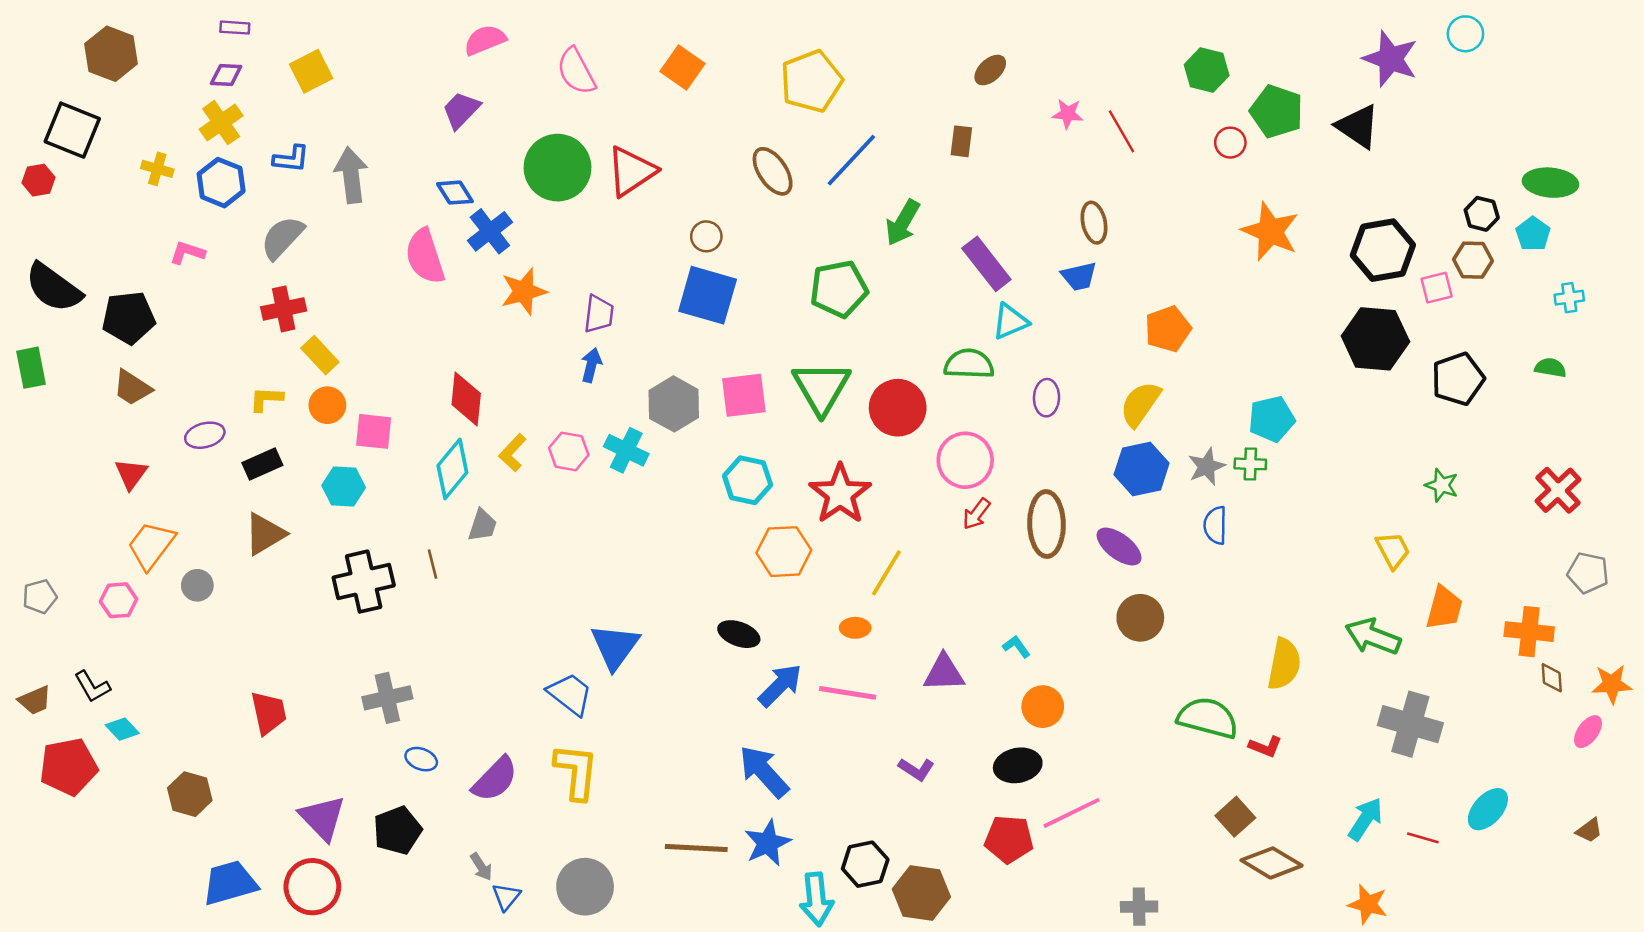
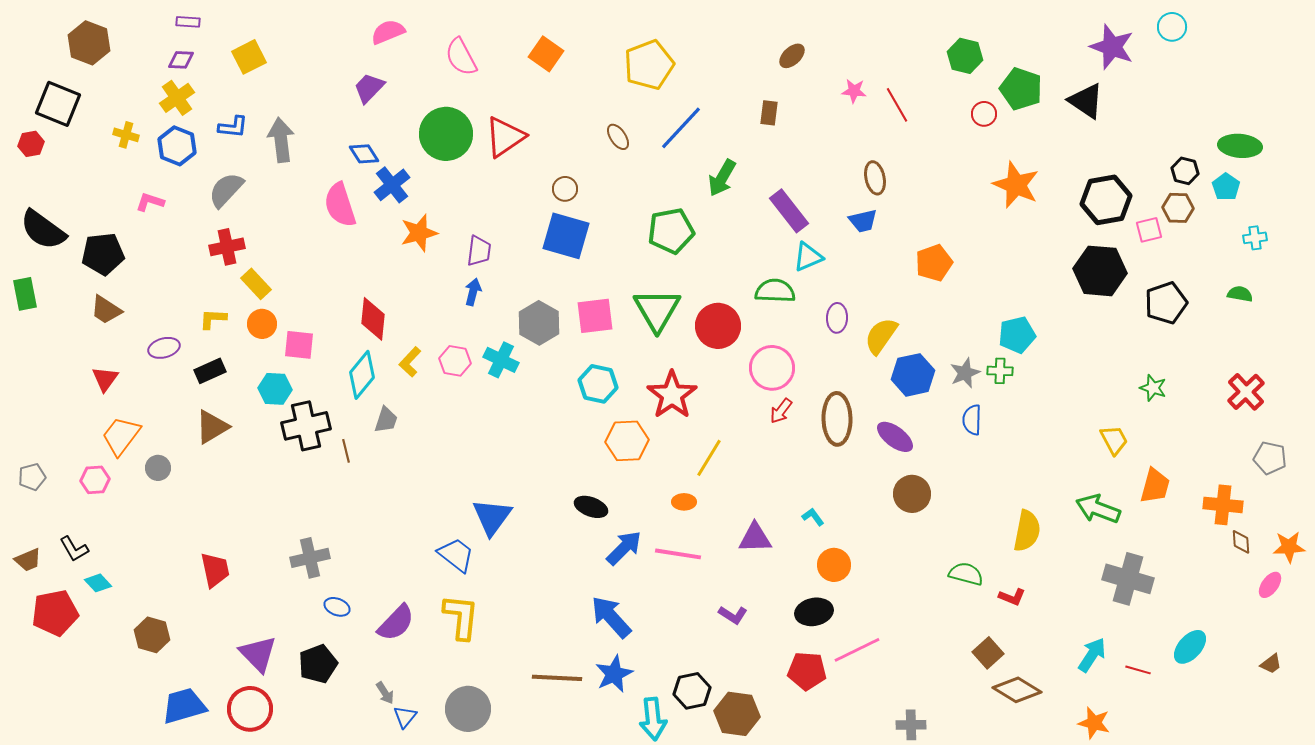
brown ellipse: (773, 171) -> (618, 137), size x0.7
yellow semicircle: (1140, 404) -> (881, 336), moved
black cross: (364, 582) -> (306, 426), moved
green semicircle: (1208, 718) -> (966, 574), size x0.7

